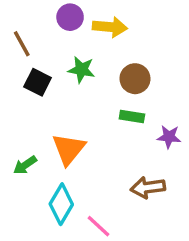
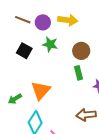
purple circle: (70, 17) -> (43, 22), moved
brown line: (22, 44) -> (23, 20), moved, turned -42
green rectangle: (132, 117) -> (79, 73), turned 64

